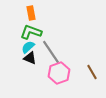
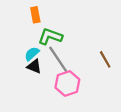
green L-shape: (31, 32) -> (50, 37), moved
brown line: (92, 72) -> (105, 59), moved

